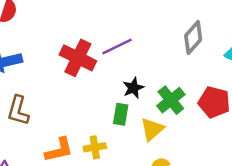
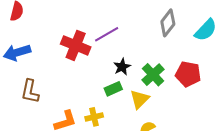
green rectangle: (121, 114) -> (113, 89), turned 60

